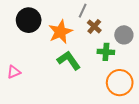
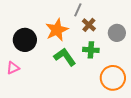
black circle: (29, 20) -> (25, 40), moved
green cross: (106, 52) -> (91, 50), moved

